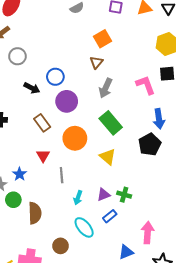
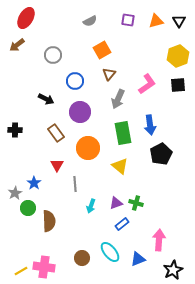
orange square: (103, 39) -> (102, 50), moved
gray circle: (17, 56) -> (53, 55), moved
blue circle: (55, 77) -> (75, 81), moved
pink L-shape: (146, 85) -> (147, 84), moved, turned 75
blue arrow: (159, 119) -> (150, 125), moved
green rectangle: (111, 123) -> (123, 133), turned 30
cyan ellipse: (84, 227) -> (110, 252), moved
brown circle: (61, 246) -> (82, 258), moved

